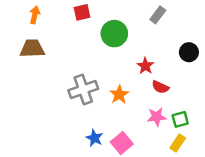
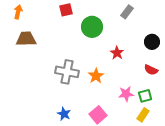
orange arrow: (35, 15) -> (18, 12), moved
red semicircle: (160, 87) -> (151, 70), moved
gray cross: (83, 90) -> (67, 72), turned 30
blue star: (94, 138) -> (64, 114), moved

